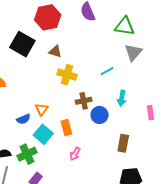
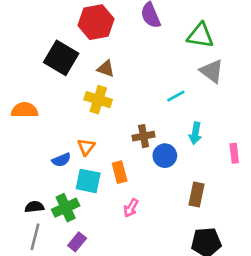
gray triangle: (133, 52) -> (212, 71), turned -36
yellow cross: (67, 75) -> (98, 100), moved
cyan square: (43, 134) -> (88, 181), turned -30

